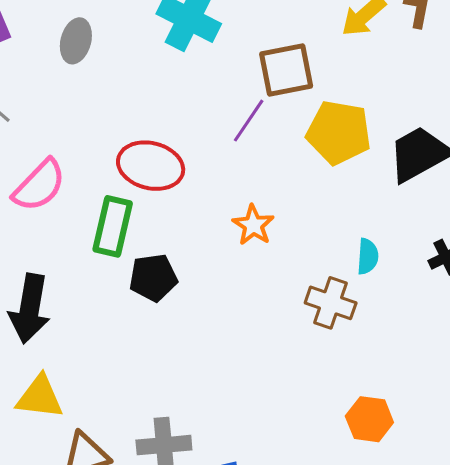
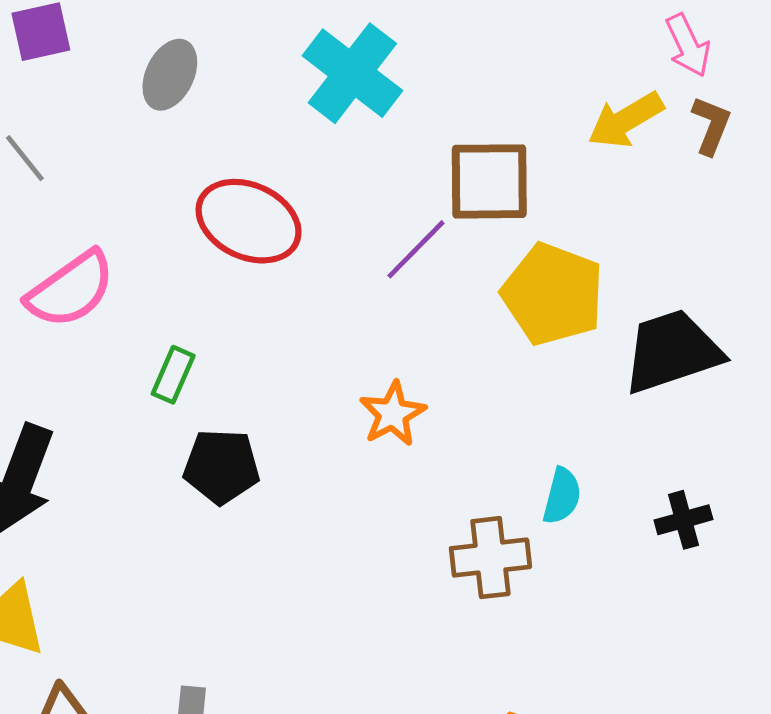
red ellipse: (151, 166) -> (249, 221), moved
green rectangle: (113, 226) -> (173, 375), size x0.6
brown cross: (331, 303) -> (490, 558), turned -36

